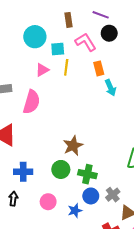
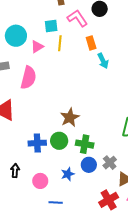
cyan circle: (35, 37) -> (16, 36), moved
blue cross: (23, 172) -> (37, 143), moved
pink circle: (48, 202) -> (40, 181), moved
blue star: (75, 211) -> (68, 174), moved

